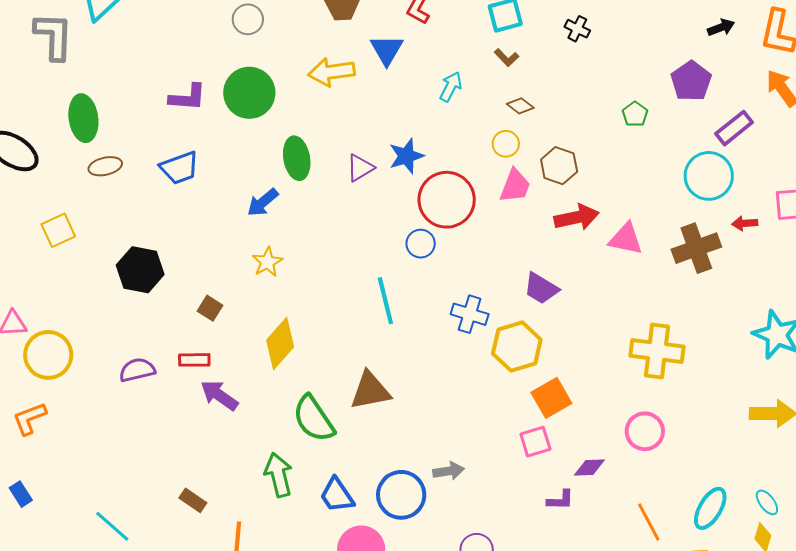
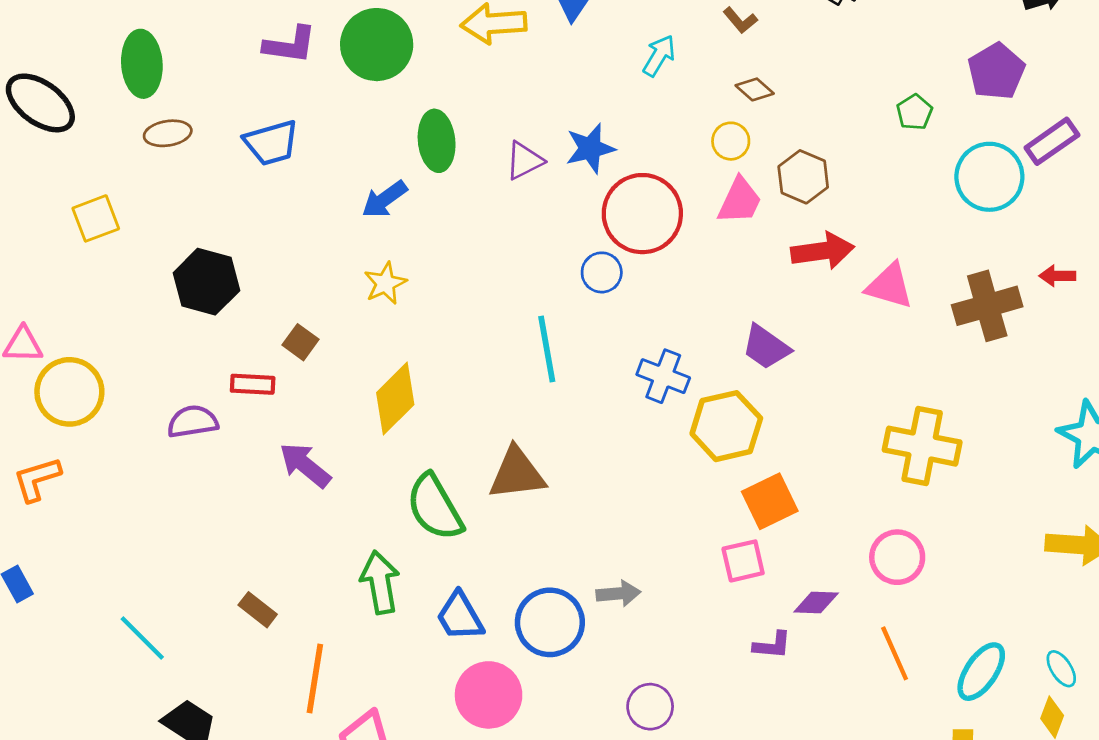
cyan circle: (709, 176) -> (989, 177), moved
red rectangle: (194, 360) -> (253, 384), moved
orange line: (649, 522) -> (895, 653), moved

